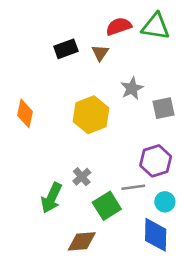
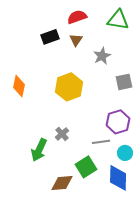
red semicircle: (119, 26) -> (77, 17), moved
gray star: (132, 88) -> (102, 56), moved
green square: (107, 206) -> (86, 167), moved

